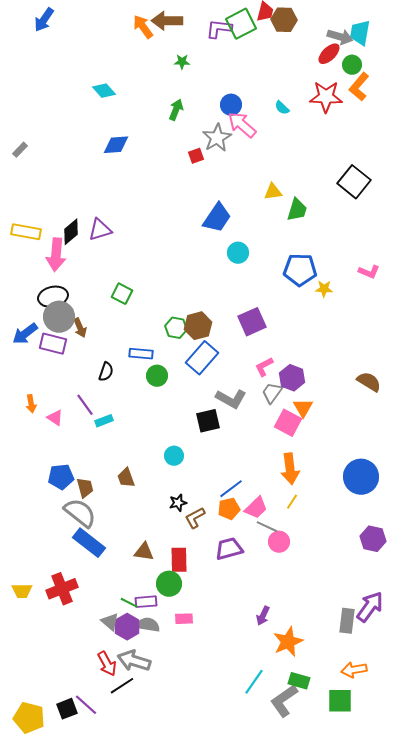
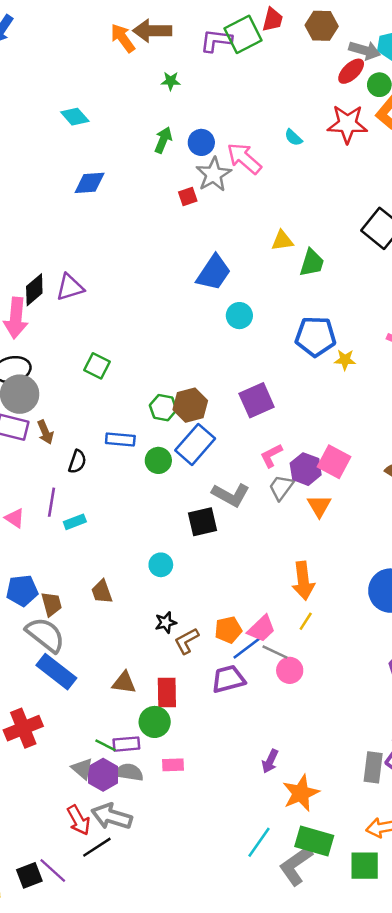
brown hexagon: (284, 20) -> (322, 26), moved
blue circle: (231, 105) -> (201, 142), moved
brown arrow: (80, 328) -> (45, 432), moved
green circle: (157, 376) -> (158, 460), moved
purple line: (85, 405) -> (52, 502), turned 45
pink square: (288, 423) -> (334, 462), moved
blue line: (231, 489) -> (247, 648), moved
green rectangle: (299, 681) -> (314, 841), size x1.4

